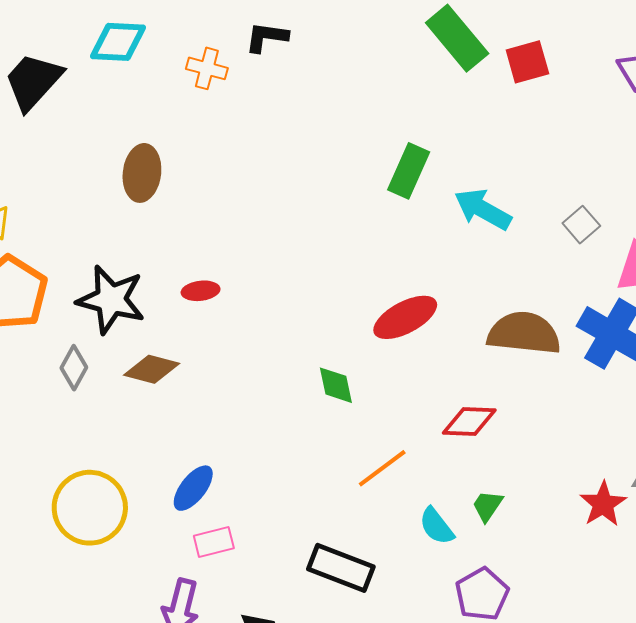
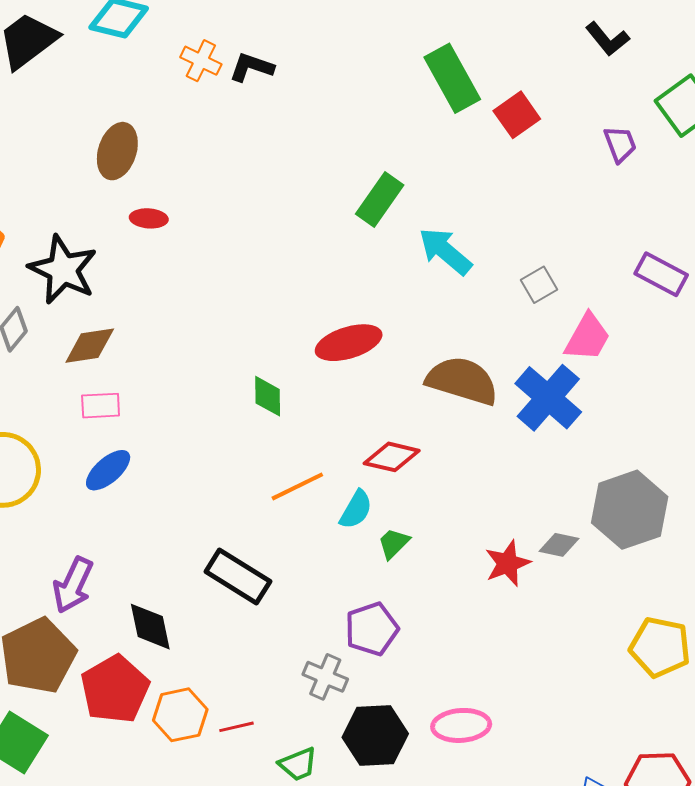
black L-shape: (267, 37) -> (252, 67), moved
red square: (527, 62) -> (517, 115), turned -30
red ellipse: (201, 291) -> (149, 218), moved
brown diamond: (152, 369) -> (90, 346), turned -34
cyan semicircle: (437, 526) -> (356, 510), moved, turned -123
pink rectangle: (214, 542) -> (101, 406), moved

